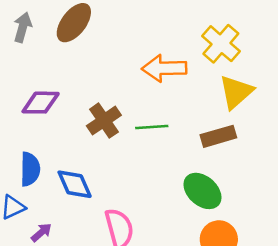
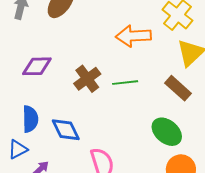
brown rectangle: (218, 136) -> (178, 88), turned 60

